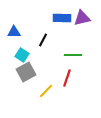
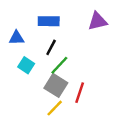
blue rectangle: (62, 18) -> (49, 21), moved
green line: (73, 55) -> (59, 65), moved, turned -48
gray square: (26, 72) -> (56, 85), moved, turned -30

